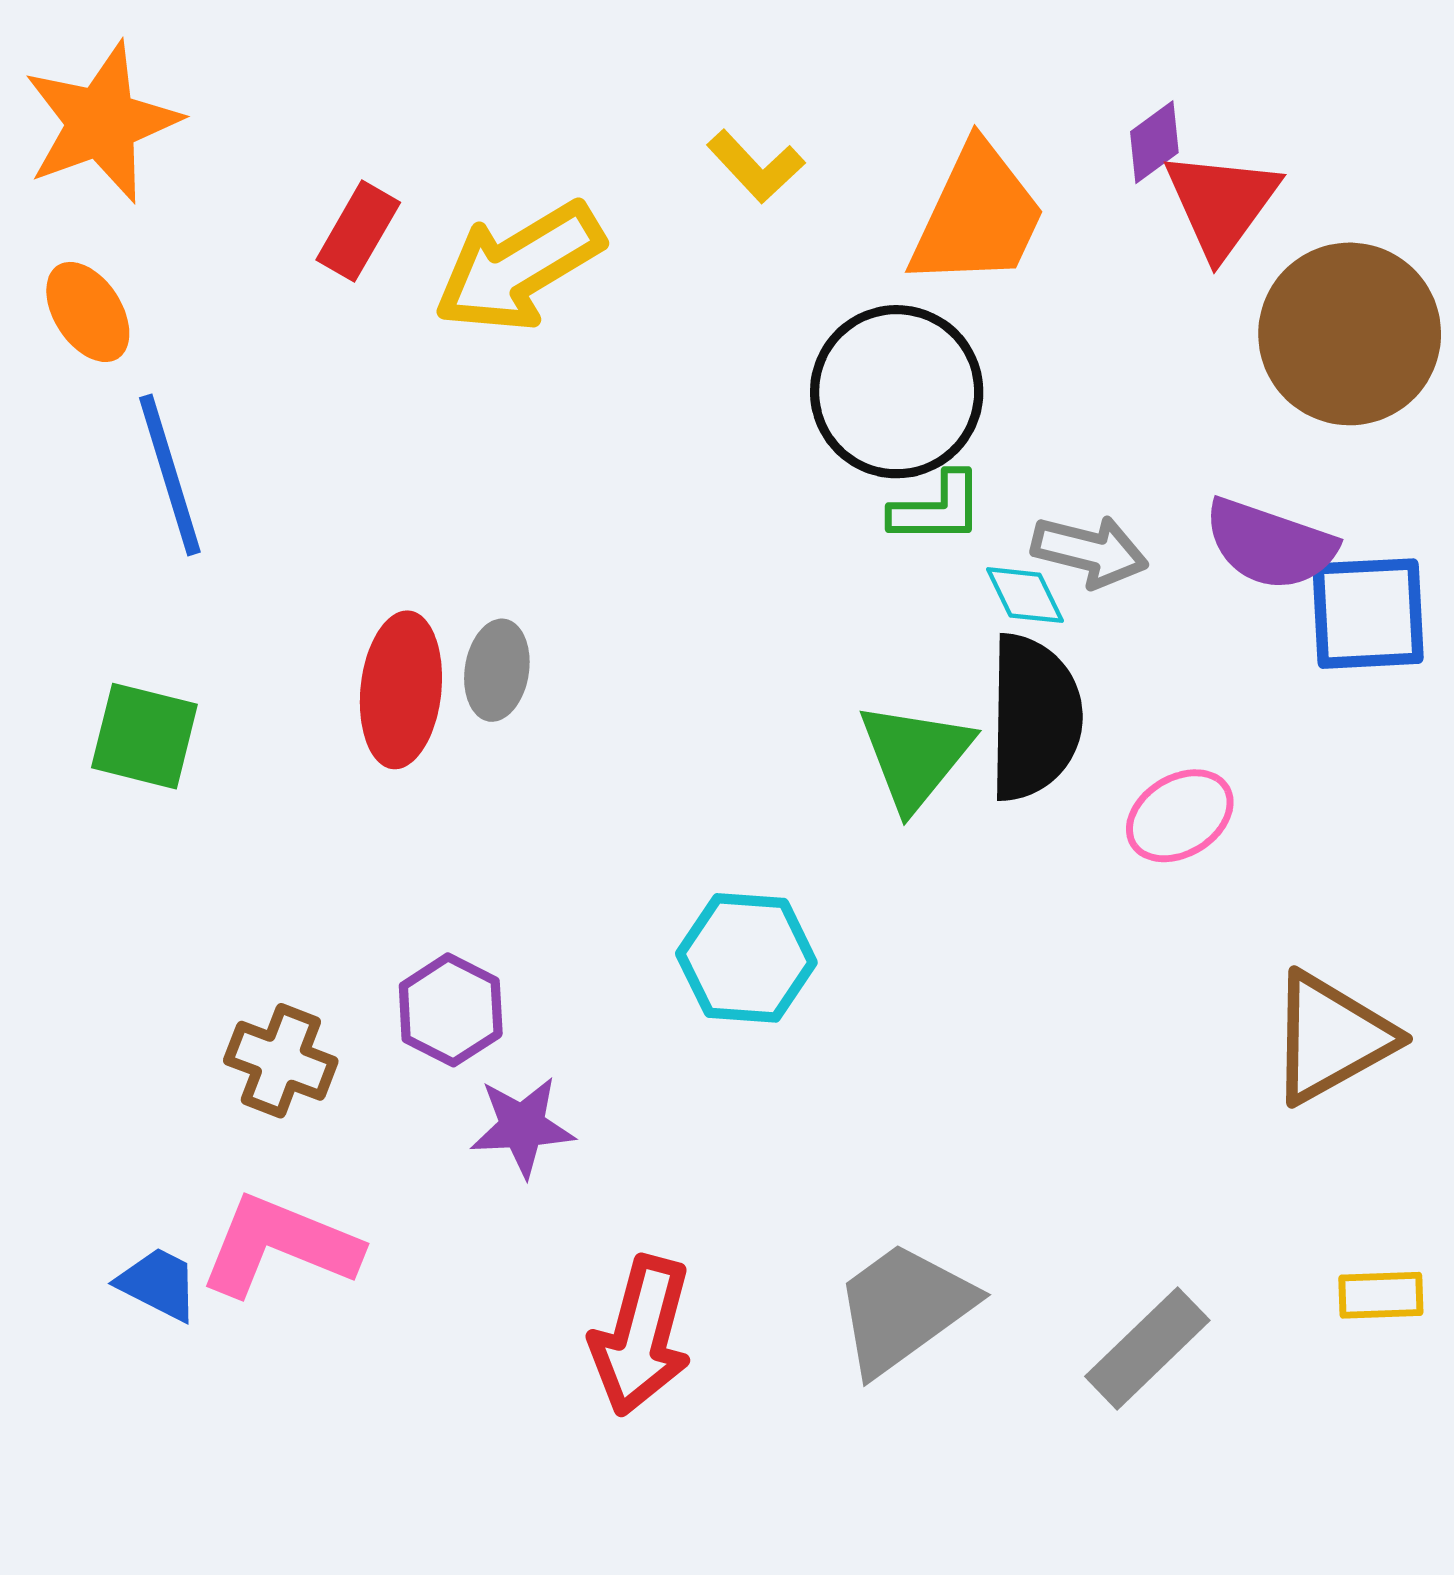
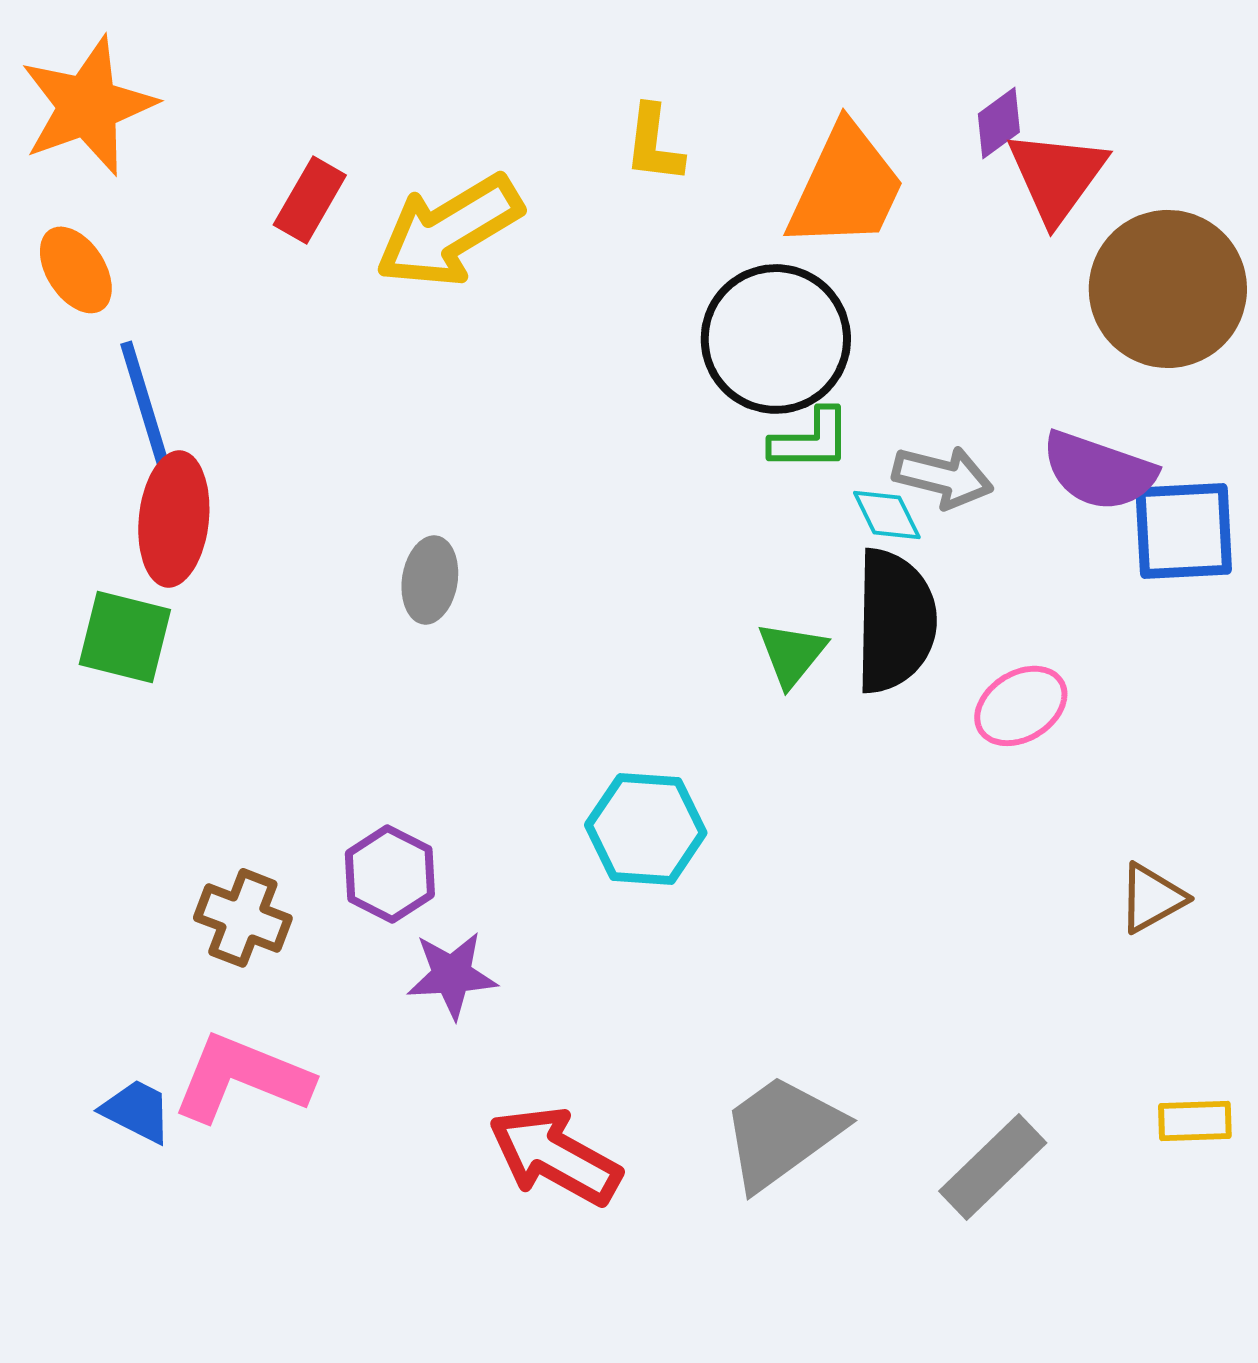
yellow L-shape: (756, 166) -> (654, 144), turned 50
red ellipse: (401, 690) -> (174, 519), moved
green triangle: (915, 756) -> (792, 654), size x0.7
brown triangle: (1331, 1038) -> (1152, 898), size x0.6
red arrow: (641, 1336) -> (555, 1156), turned 104

